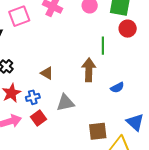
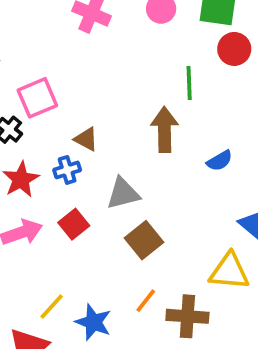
pink square: (19, 16) -> (37, 98), moved
blue cross: (33, 97) -> (67, 170), moved
brown square: (98, 131) -> (144, 240), moved, turned -30

